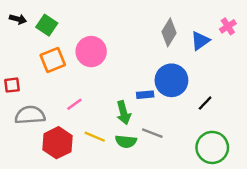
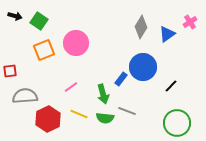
blue rectangle: (145, 95) -> (121, 79), turned -48
pink line: (74, 104) -> (71, 87), moved

